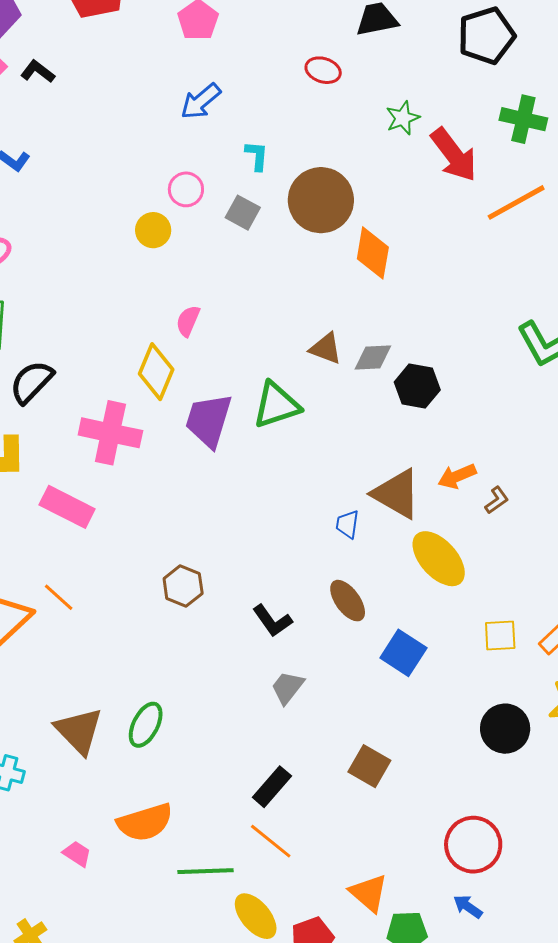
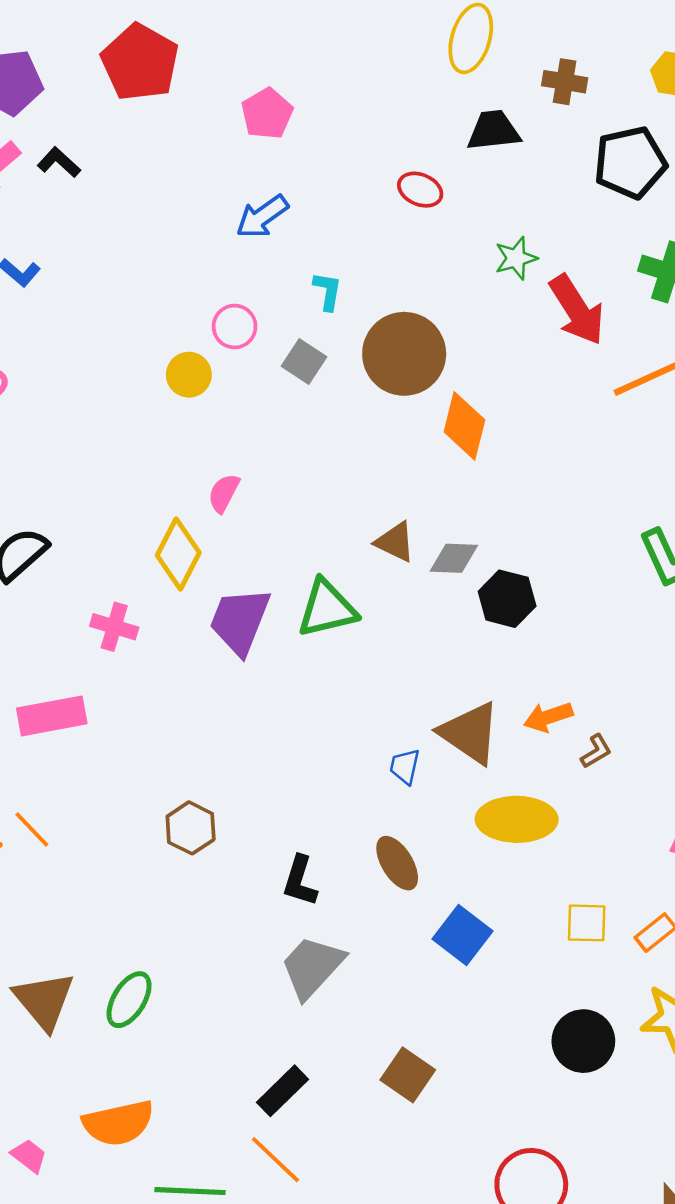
pink cross: (110, 433) -> (114, 627), size x0.6
pink rectangle: (67, 507) -> (52, 716), turned -42
yellow ellipse: (439, 559) -> (517, 819), turned -52
black L-shape: (272, 621) -> (300, 881), turned 48
gray trapezoid: (287, 687) -> (312, 967), size x1.5

